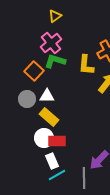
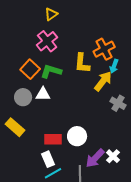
green L-shape: (55, 61) -> (51, 71), moved
yellow rectangle: (49, 117) -> (15, 127), moved
white circle: (44, 138) -> (77, 136), moved

